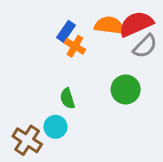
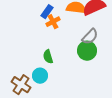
orange cross: (75, 46) -> (53, 22), turned 32
gray semicircle: (145, 46) -> (90, 37), moved

